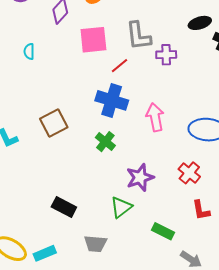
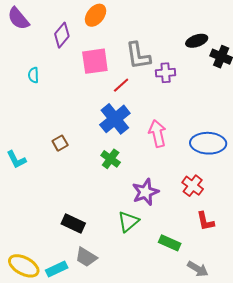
blue cross: (112, 100) -> (115, 119), turned 36
brown square: (54, 123) -> (60, 143), size x0.6
gray trapezoid: (95, 244) -> (86, 257), moved, turned 30

